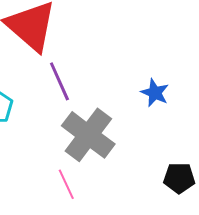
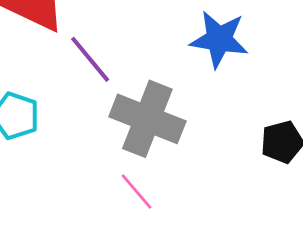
blue star: (155, 93) -> (219, 39), size x1.5

